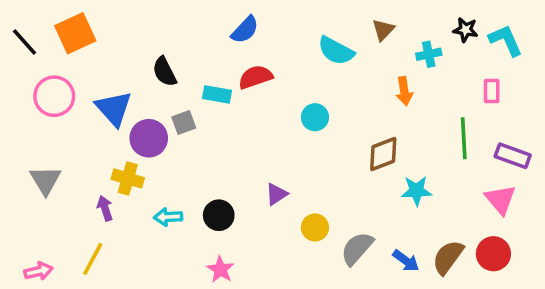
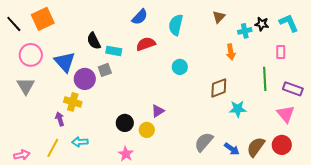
black star: (465, 30) -> (262, 24), moved
cyan semicircle: (336, 51) -> (176, 25), moved, turned 75
cyan rectangle: (217, 94) -> (114, 51), moved
gray triangle: (45, 180) -> (26, 86), moved
cyan arrow: (168, 217) -> (80, 142), moved
yellow circle: (315, 227) -> (147, 130), moved

